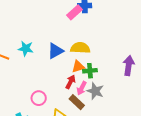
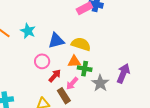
red arrow: (70, 82) -> (55, 76), moved
gray star: (95, 91) -> (100, 83), moved
pink circle: (39, 98) -> (42, 61), moved

